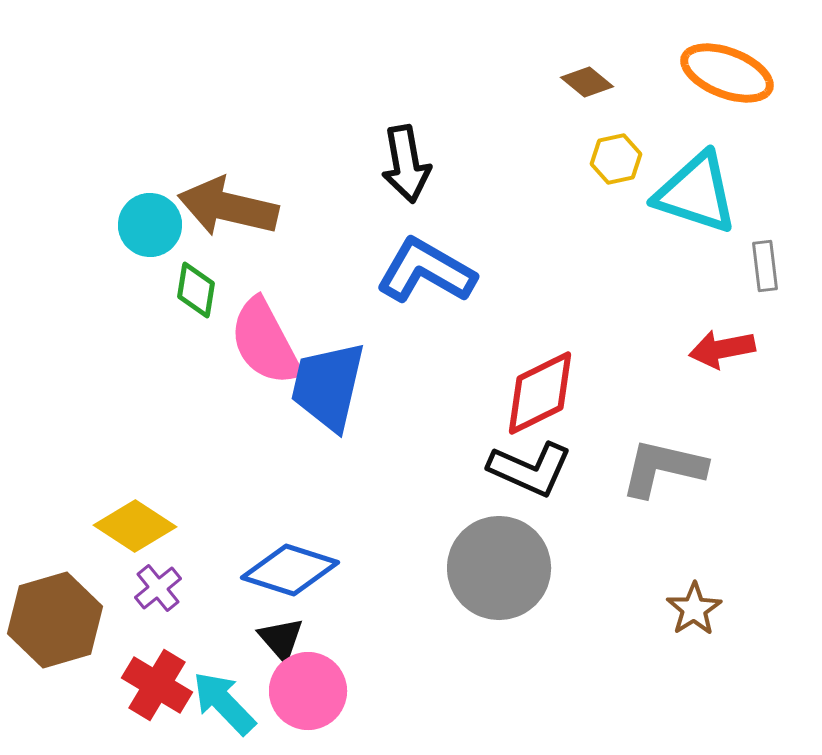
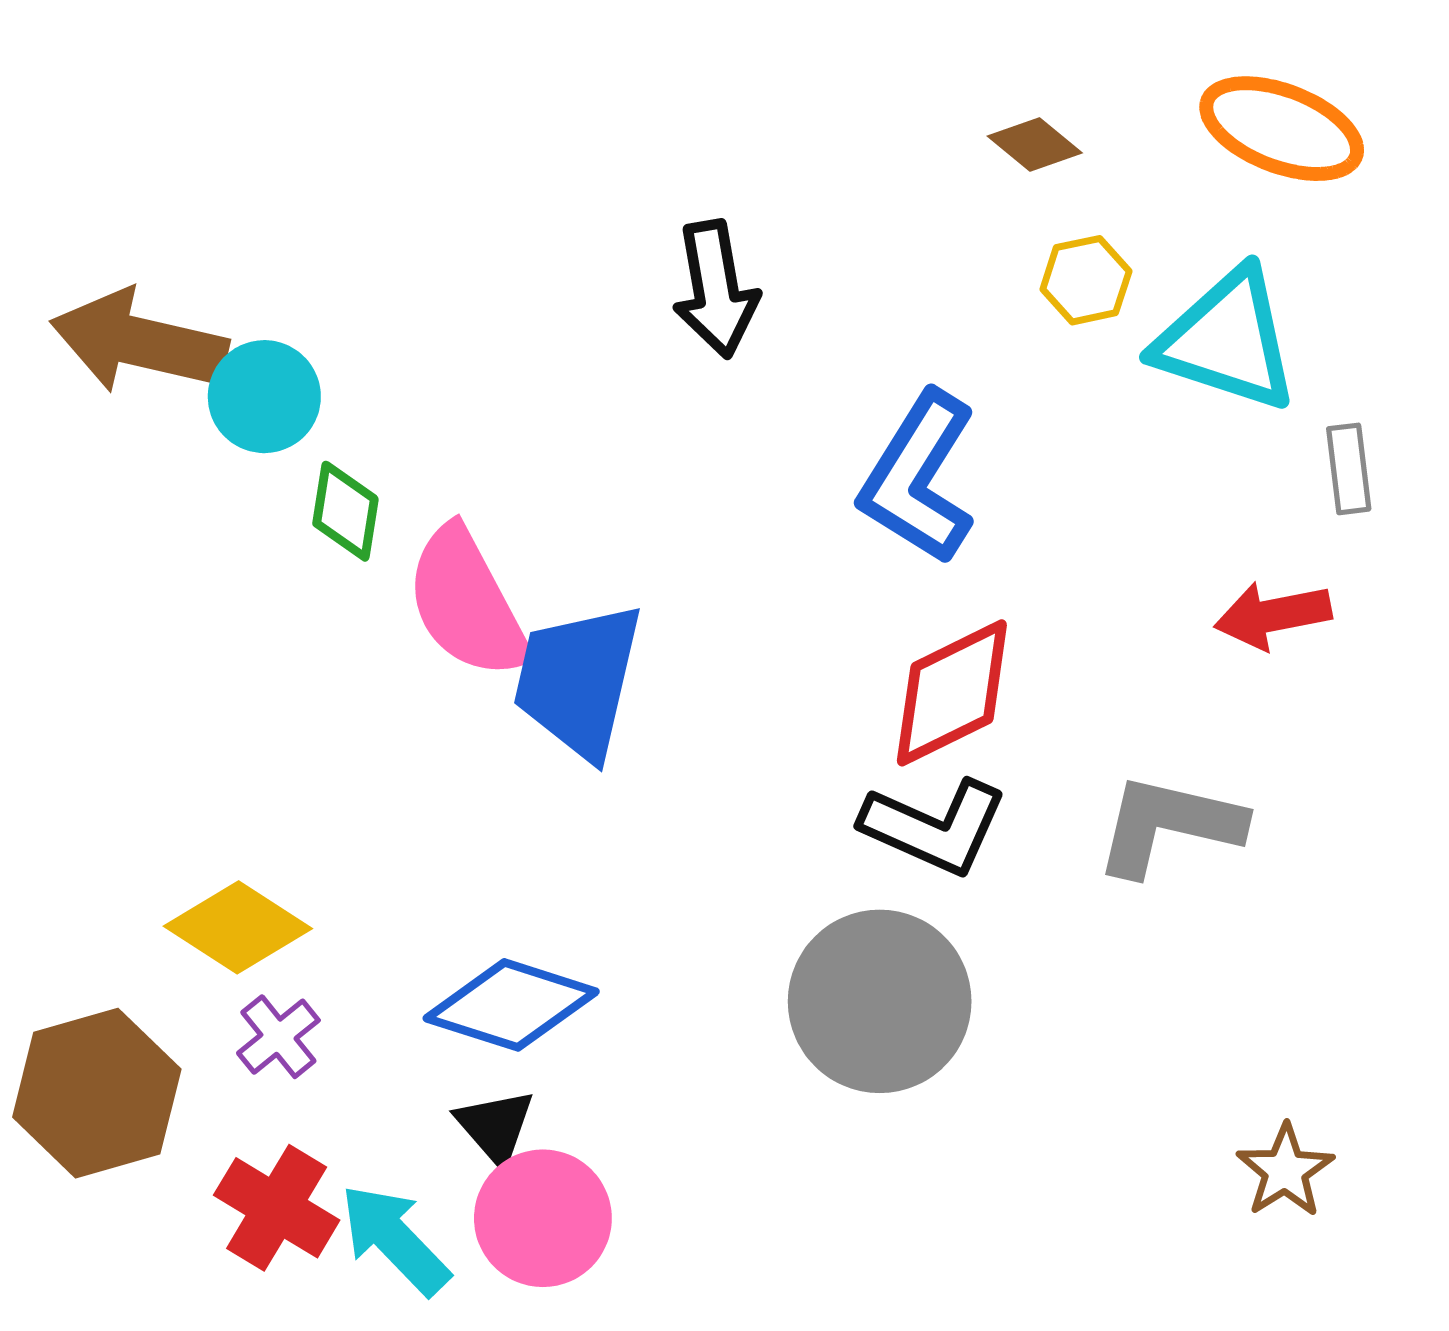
brown arrow: (228, 207) -> (139, 342), moved
blue L-shape: (426, 271) -> (918, 478), moved, turned -88
brown star: (694, 609) -> (1285, 1171), moved

